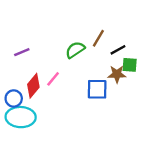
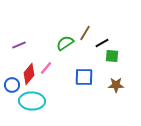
brown star: (117, 74) -> (116, 85), moved
cyan ellipse: (21, 117) -> (32, 101), moved

